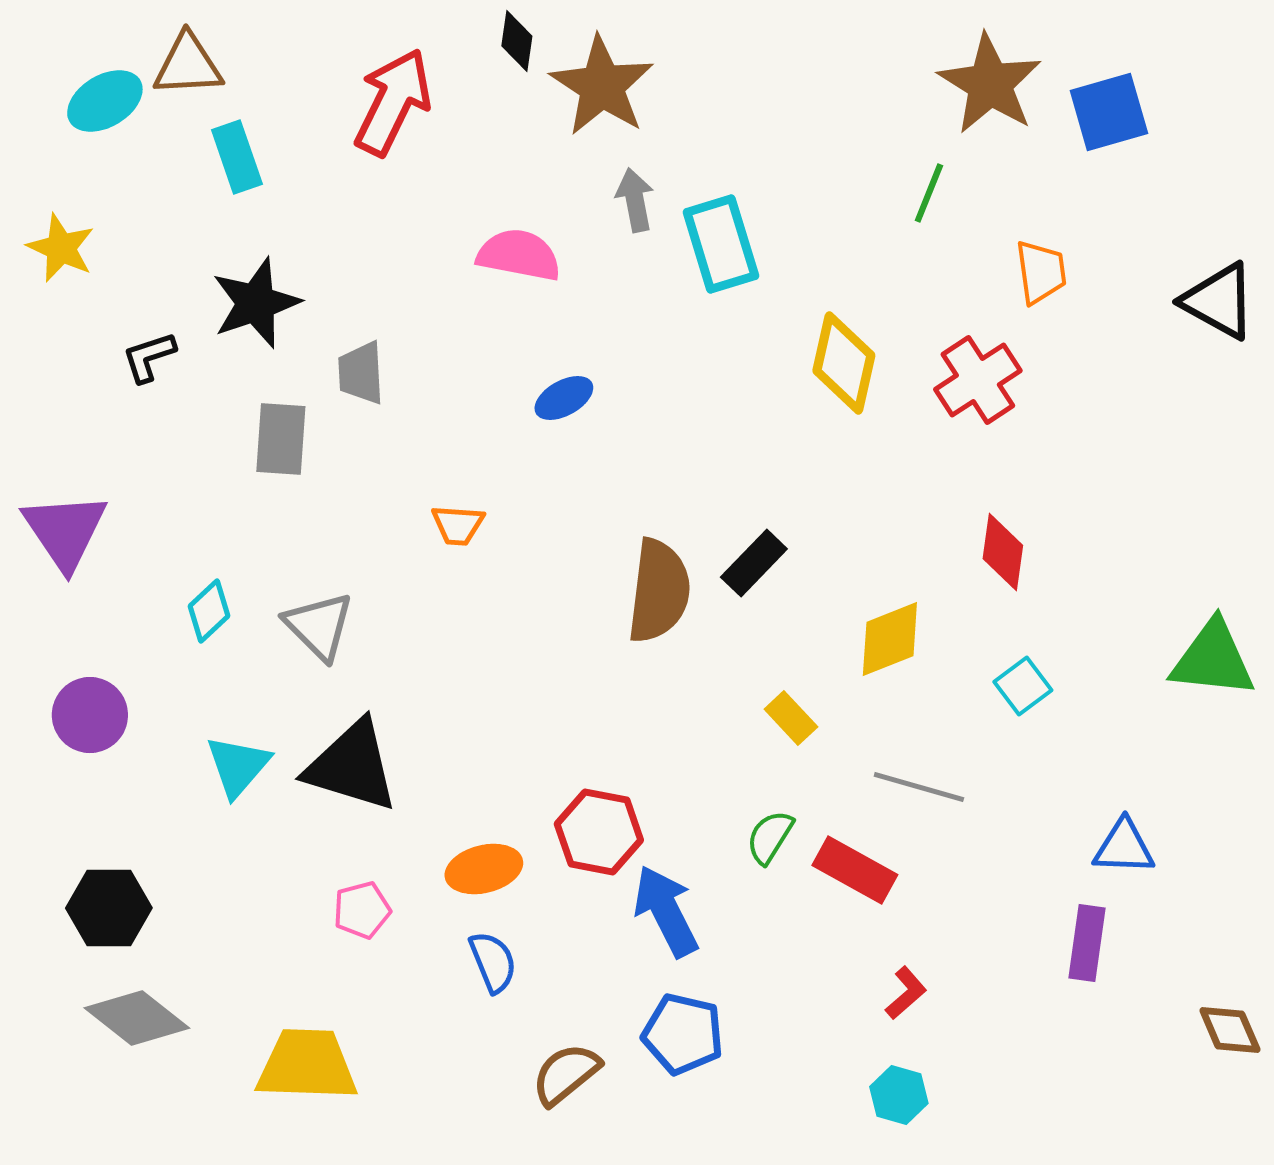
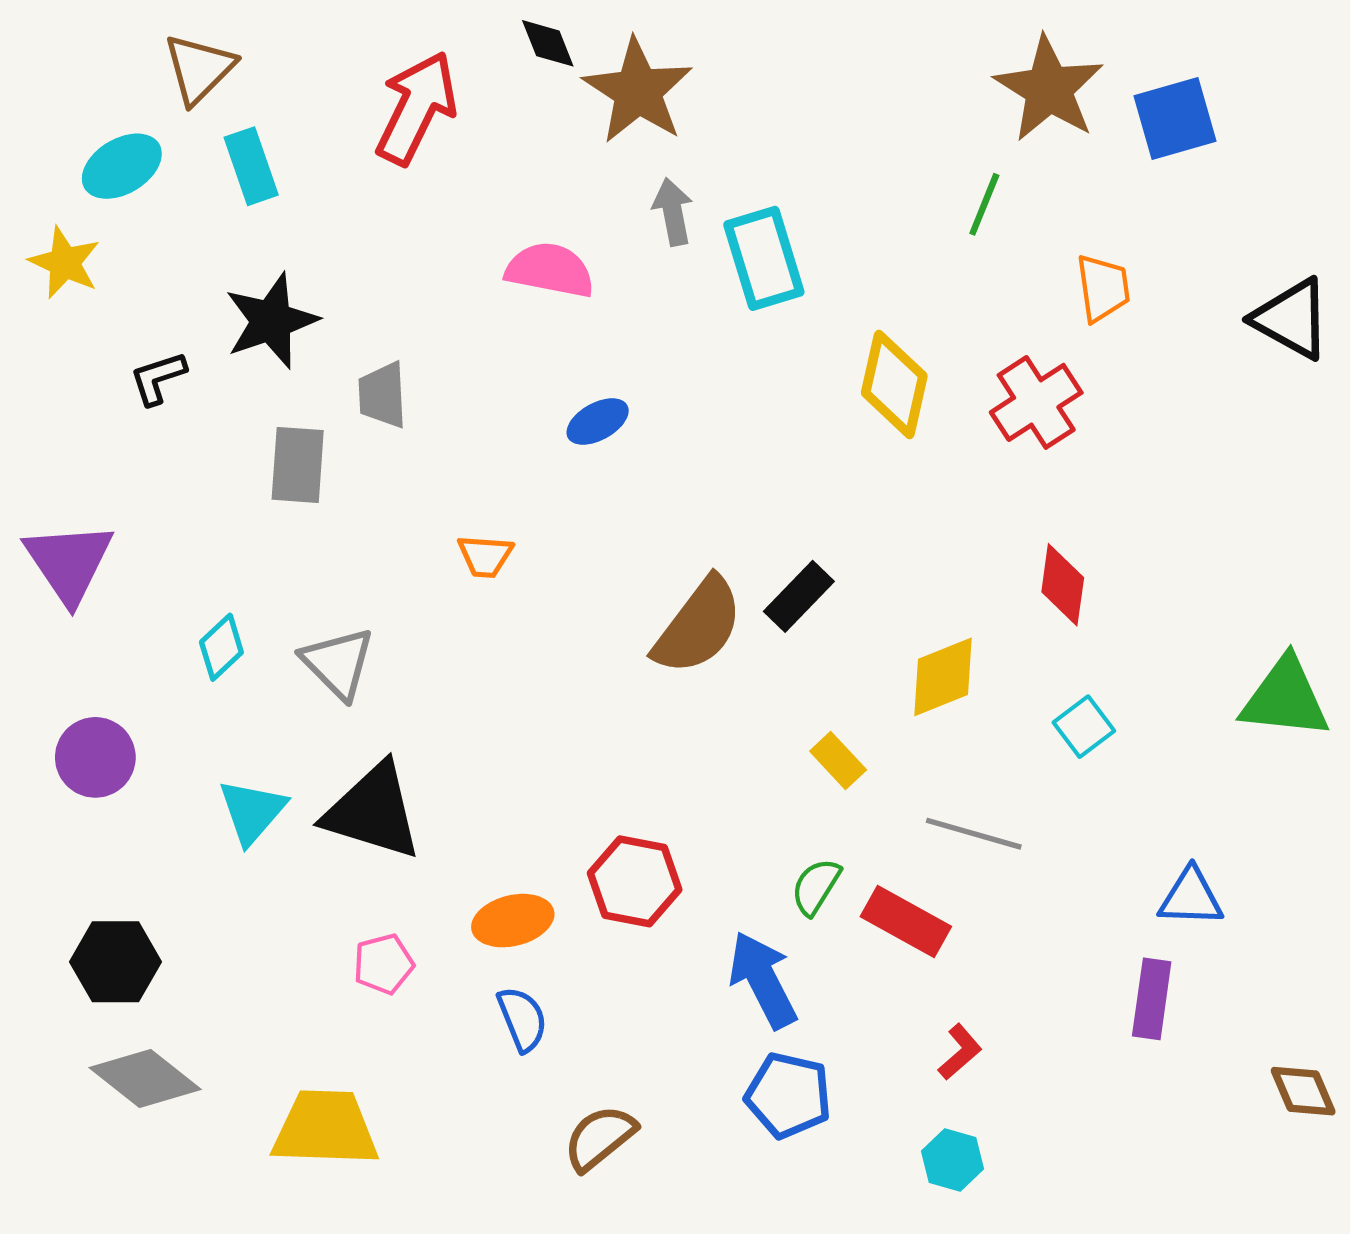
black diamond: (517, 41) -> (548, 43), turned -30
brown triangle: (188, 65) -> (199, 69), turned -42
cyan ellipse: (105, 101) -> (122, 166), moved
brown semicircle: (659, 591) -> (698, 626), turned 30
blue arrow: (666, 911) -> (763, 980), moved
blue pentagon: (683, 1034) -> (788, 1095), moved

